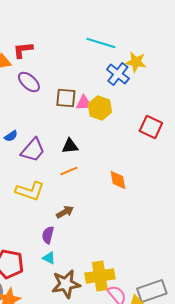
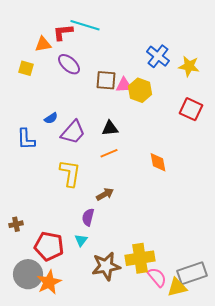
cyan line: (101, 43) -> (85, 25), moved
yellow star: (136, 62) -> (189, 66), moved
yellow L-shape: (30, 191) -> (70, 173), turned -100
cyan triangle: (49, 258) -> (81, 240), moved, turned 40

